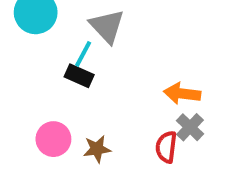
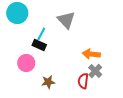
gray triangle: (107, 26) -> (66, 20), moved
pink circle: (53, 139) -> (26, 63), moved

